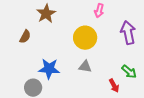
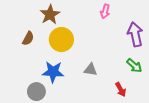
yellow circle: (85, 38) -> (61, 40), moved
green arrow: (129, 72) -> (134, 66), moved

